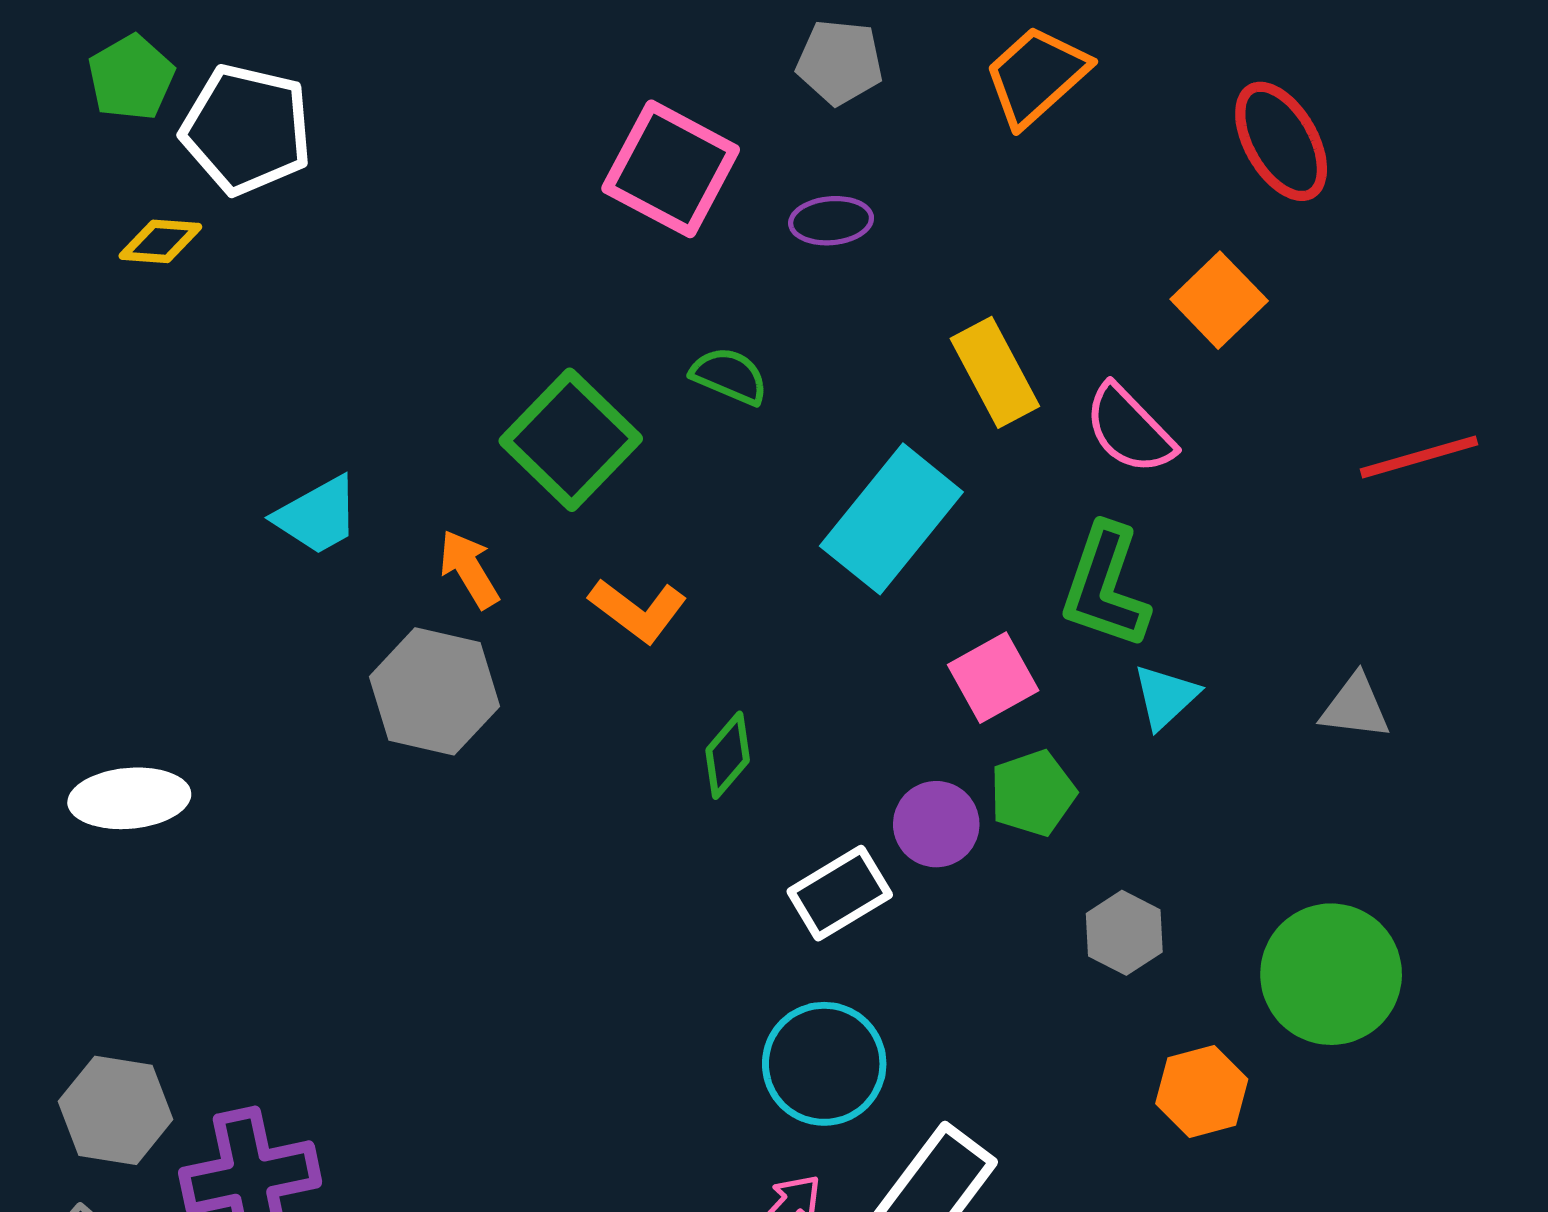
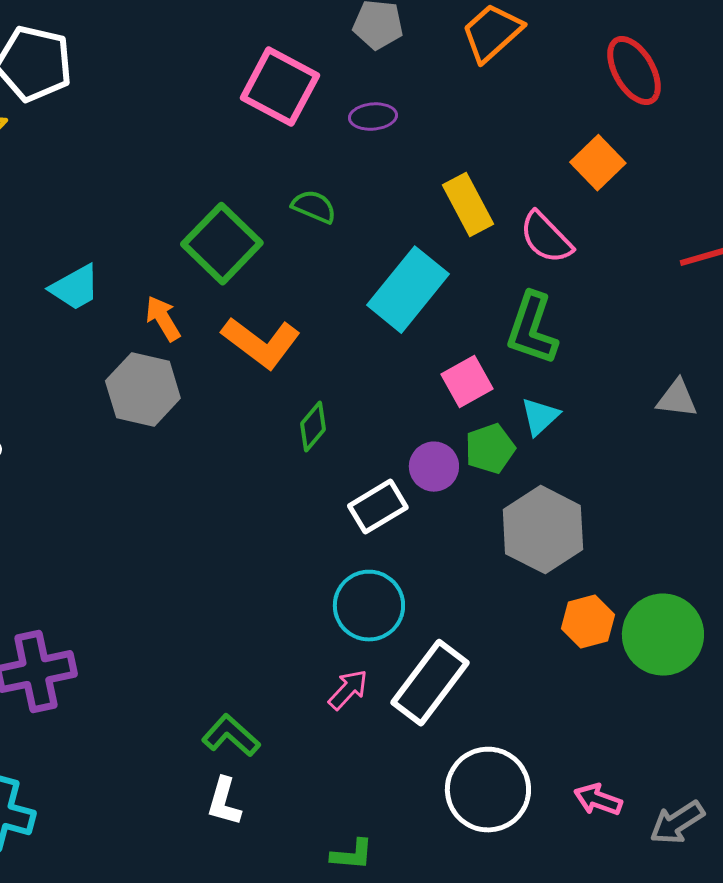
orange L-shape: (638, 610) -> (261, 343), size x1.4
cyan triangle: (1166, 697) -> (540, 417), moved
gray hexagon: (1124, 933) -> (543, 530), size x1.8
green circle: (1331, 974) -> (663, 635), moved

